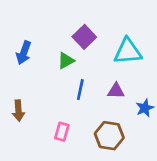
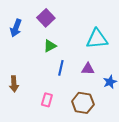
purple square: (84, 37) -> (46, 18), moved
blue arrow: (24, 53) -> (16, 28), moved

